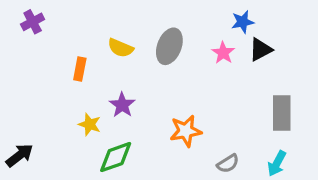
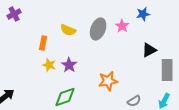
black triangle: (261, 50) -> (149, 50), moved
pink star: (223, 53) -> (122, 26), moved
yellow star: (90, 124) -> (49, 65), moved

